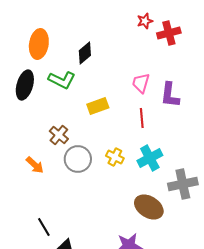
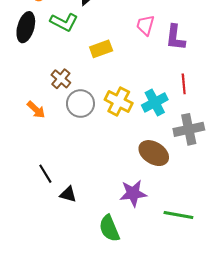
red line: (142, 118) -> (184, 84), moved
yellow cross: (115, 157) -> (119, 101), size x1.5

